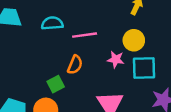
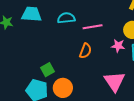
green square: (56, 84) -> (47, 70), moved

